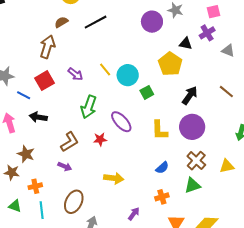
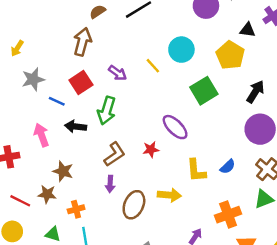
cyan circle: (128, 75) -> (181, 50), moved
green square: (147, 92) -> (204, 91), size x1.6
green arrow: (89, 107) -> (107, 111), moved
yellow L-shape: (160, 130) -> (196, 170), moved
purple arrow: (65, 166) -> (110, 184), turned 72
blue semicircle: (162, 168) -> (228, 167), moved
orange cross: (162, 197) -> (228, 215), size x1.5
brown ellipse: (74, 202) -> (134, 205), moved

